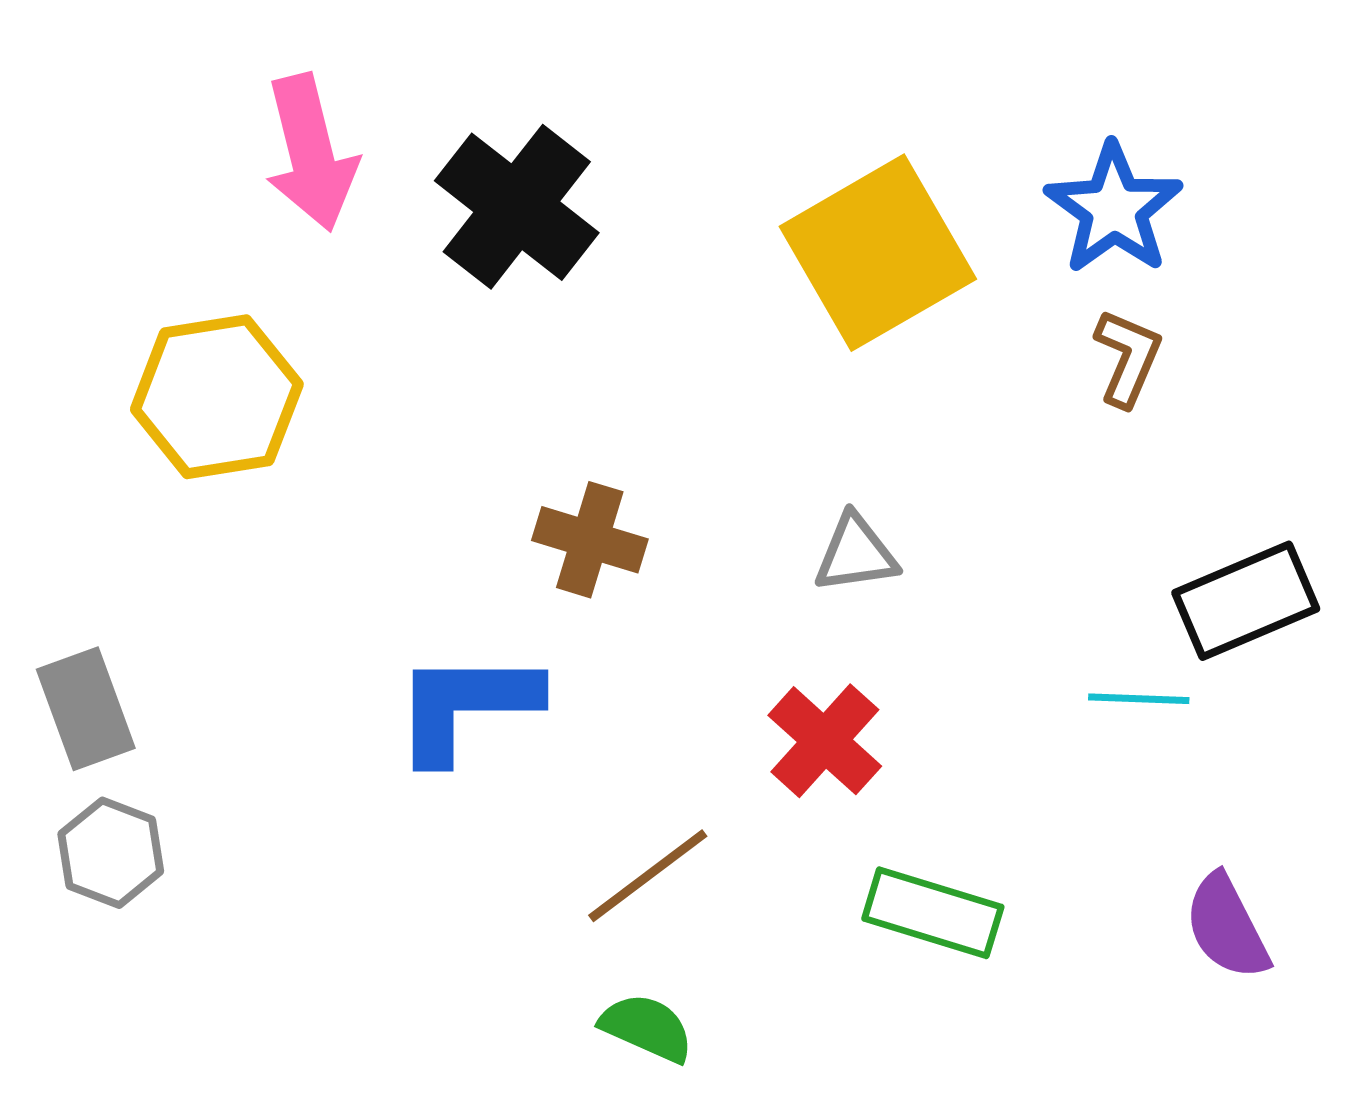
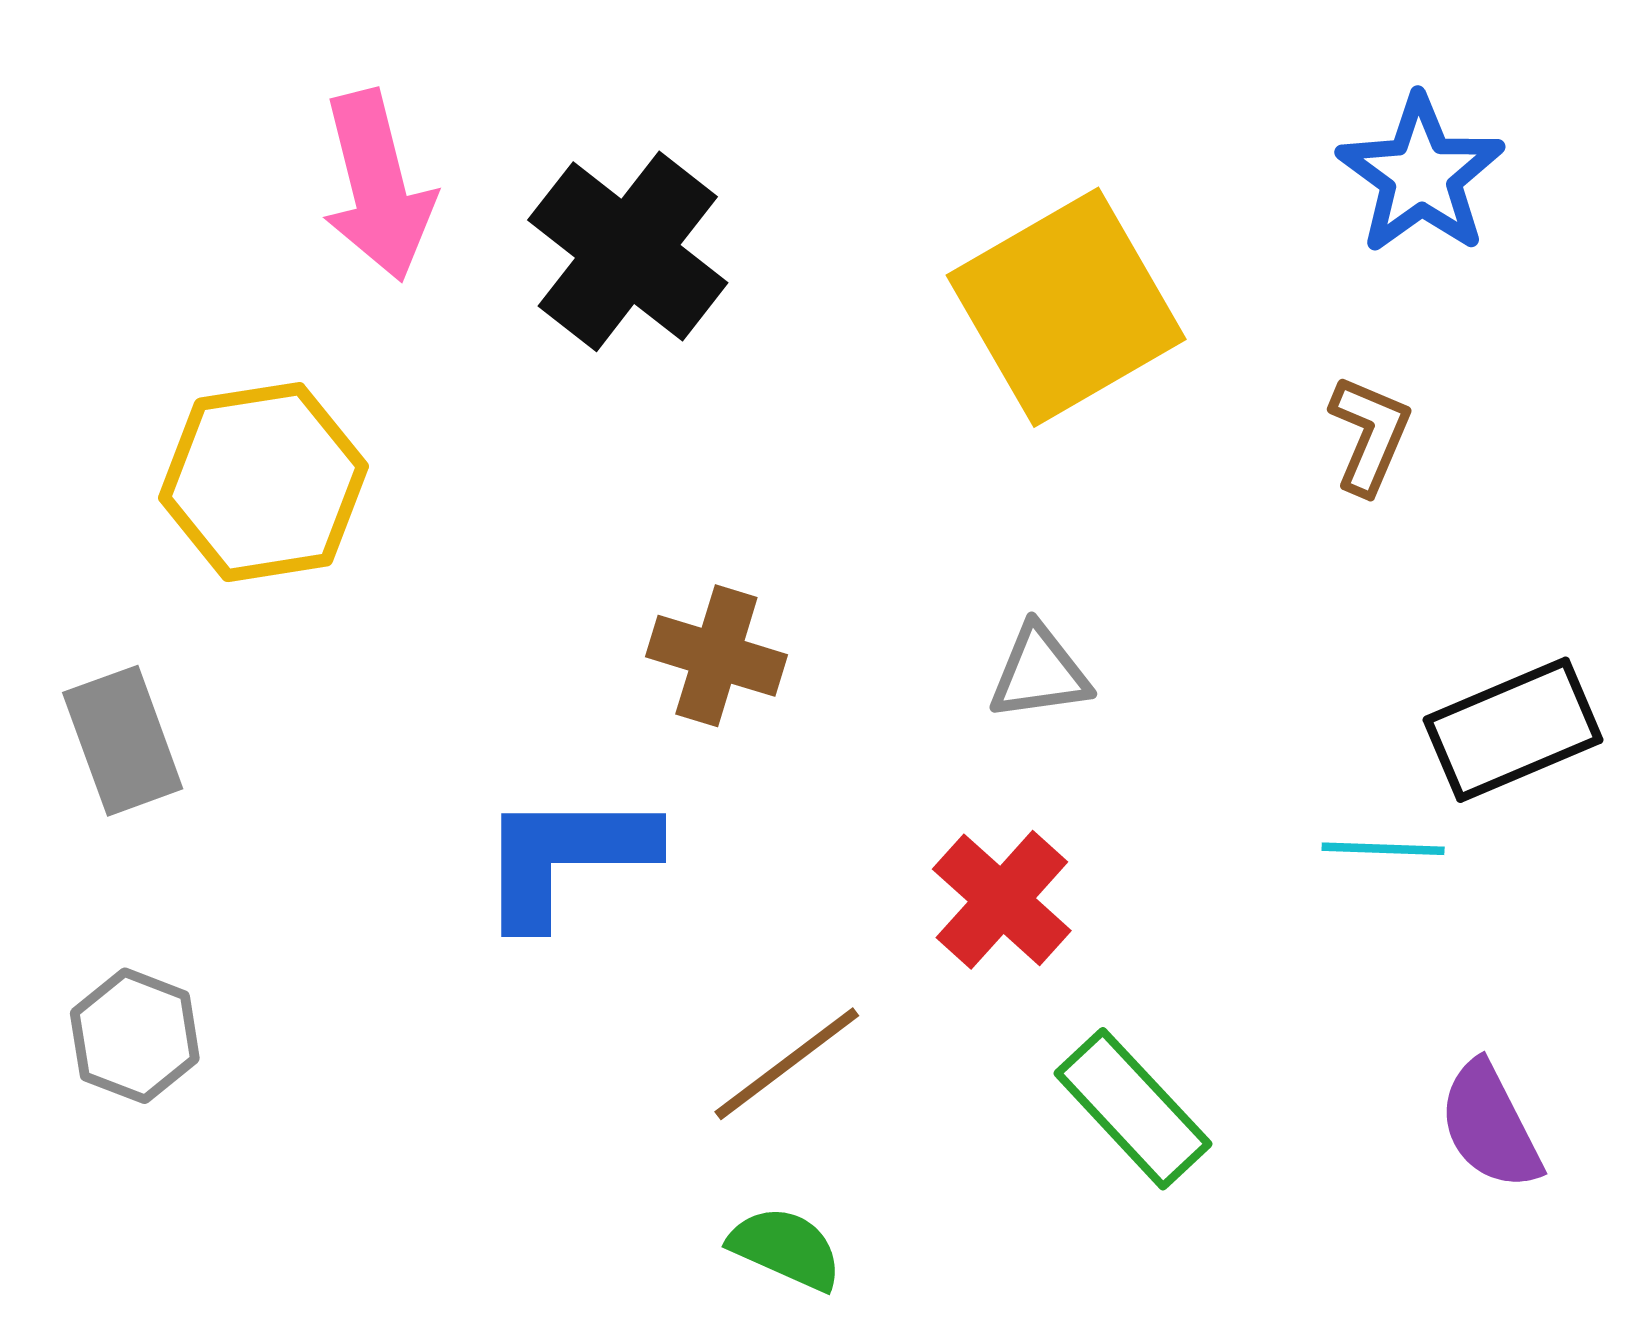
blue star: (1114, 209) -> (1421, 175), moved
gray rectangle: (86, 709) -> (123, 741), moved
green rectangle: (933, 913) -> (1133, 1109), turned 30

